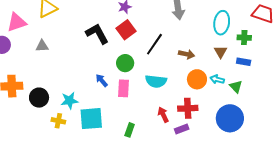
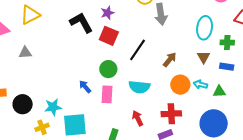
red square: (126, 30) -> (109, 36), turned -30
black L-shape: (97, 34) -> (81, 23), moved
brown arrow: (187, 54) -> (170, 60), turned -63
green triangle: (236, 87) -> (219, 92), turned -48
red arrow: (163, 115) -> (138, 118), moved
yellow cross: (58, 121) -> (42, 127), turned -32

